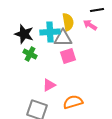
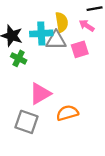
pink square: (68, 56) -> (80, 49), moved
pink triangle: (49, 85) -> (40, 94), size x1.5

